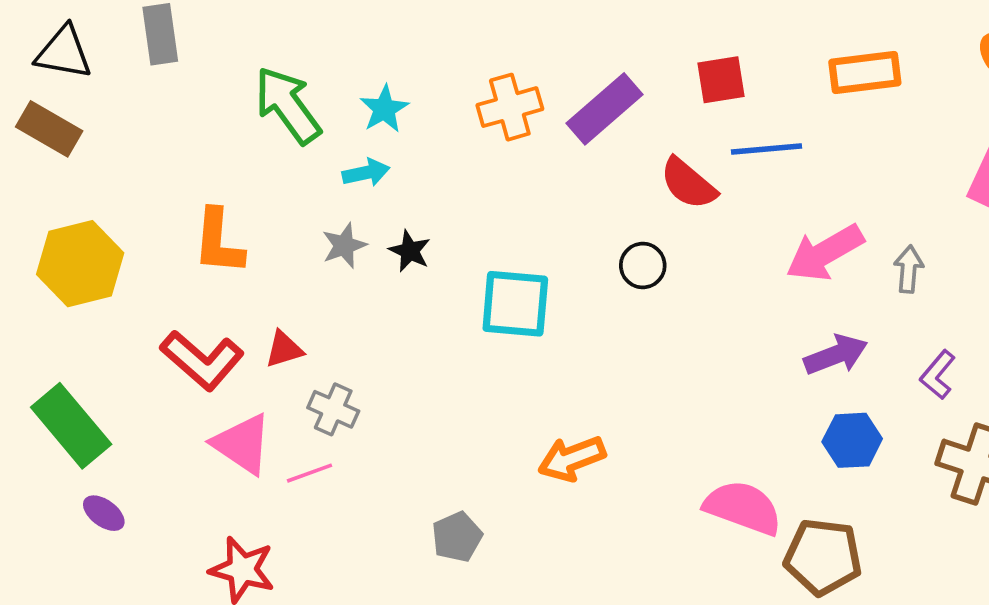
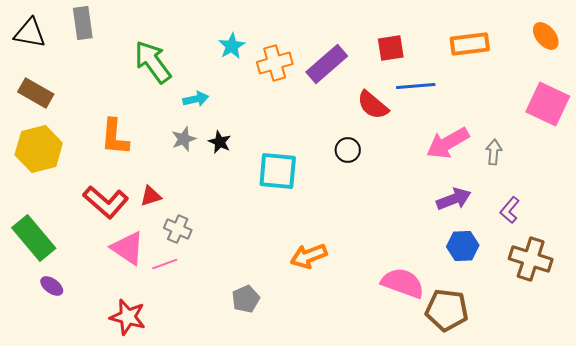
cyan star: (384, 109) -> (232, 46), moved
brown rectangle: (49, 129) -> (36, 93), moved

